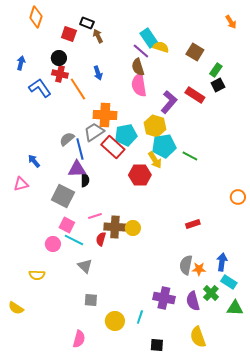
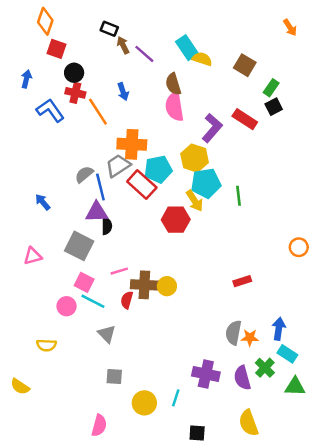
red square: (69, 34) -> (56, 49), moved
purple line: (141, 51) -> (144, 54), moved
green line: (190, 156) -> (239, 196), turned 56
pink triangle: (21, 184) -> (33, 256), moved

